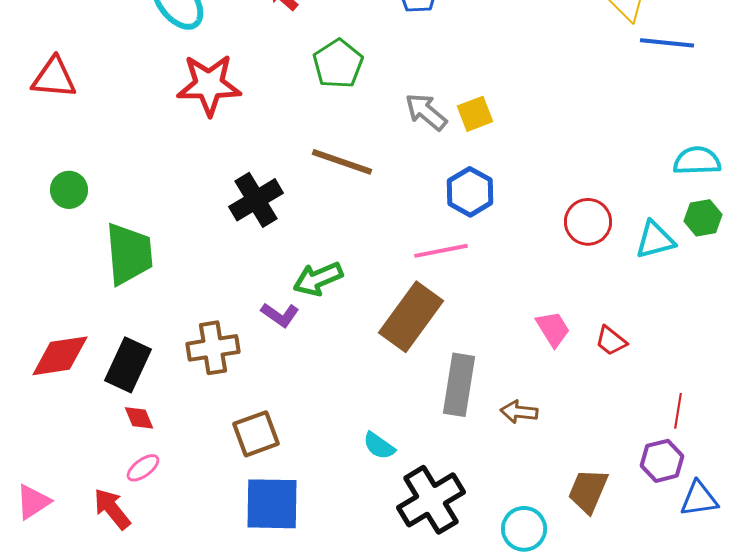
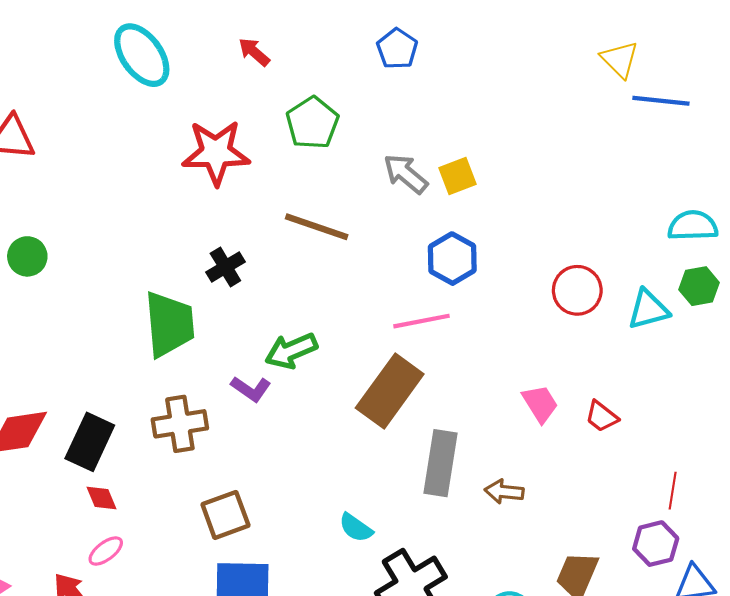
red star: (209, 85) -> (216, 153), moved
black cross: (256, 200) -> (225, 267), size x0.7
green trapezoid: (129, 254) -> (169, 324), moved

